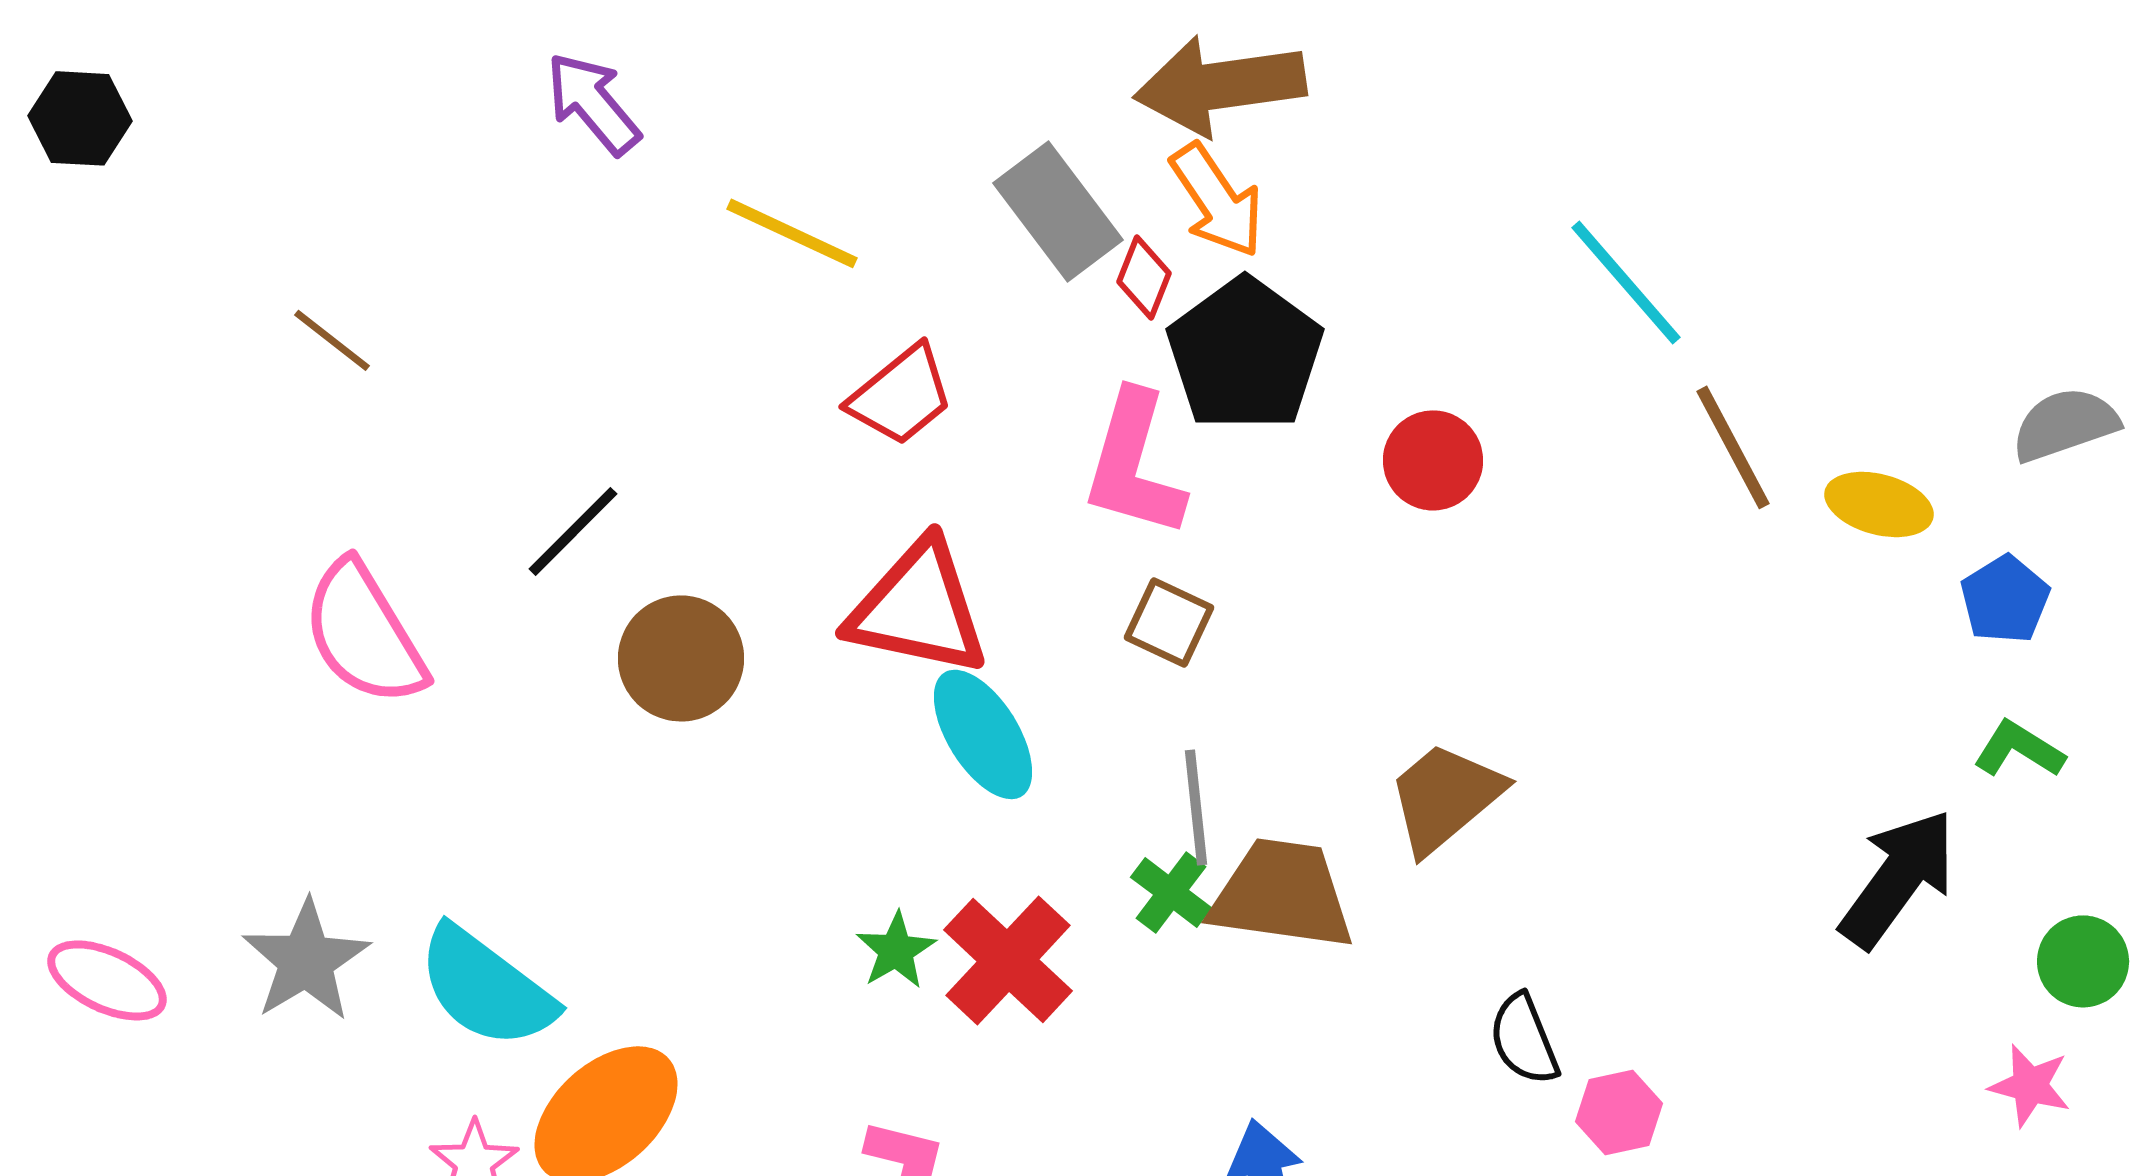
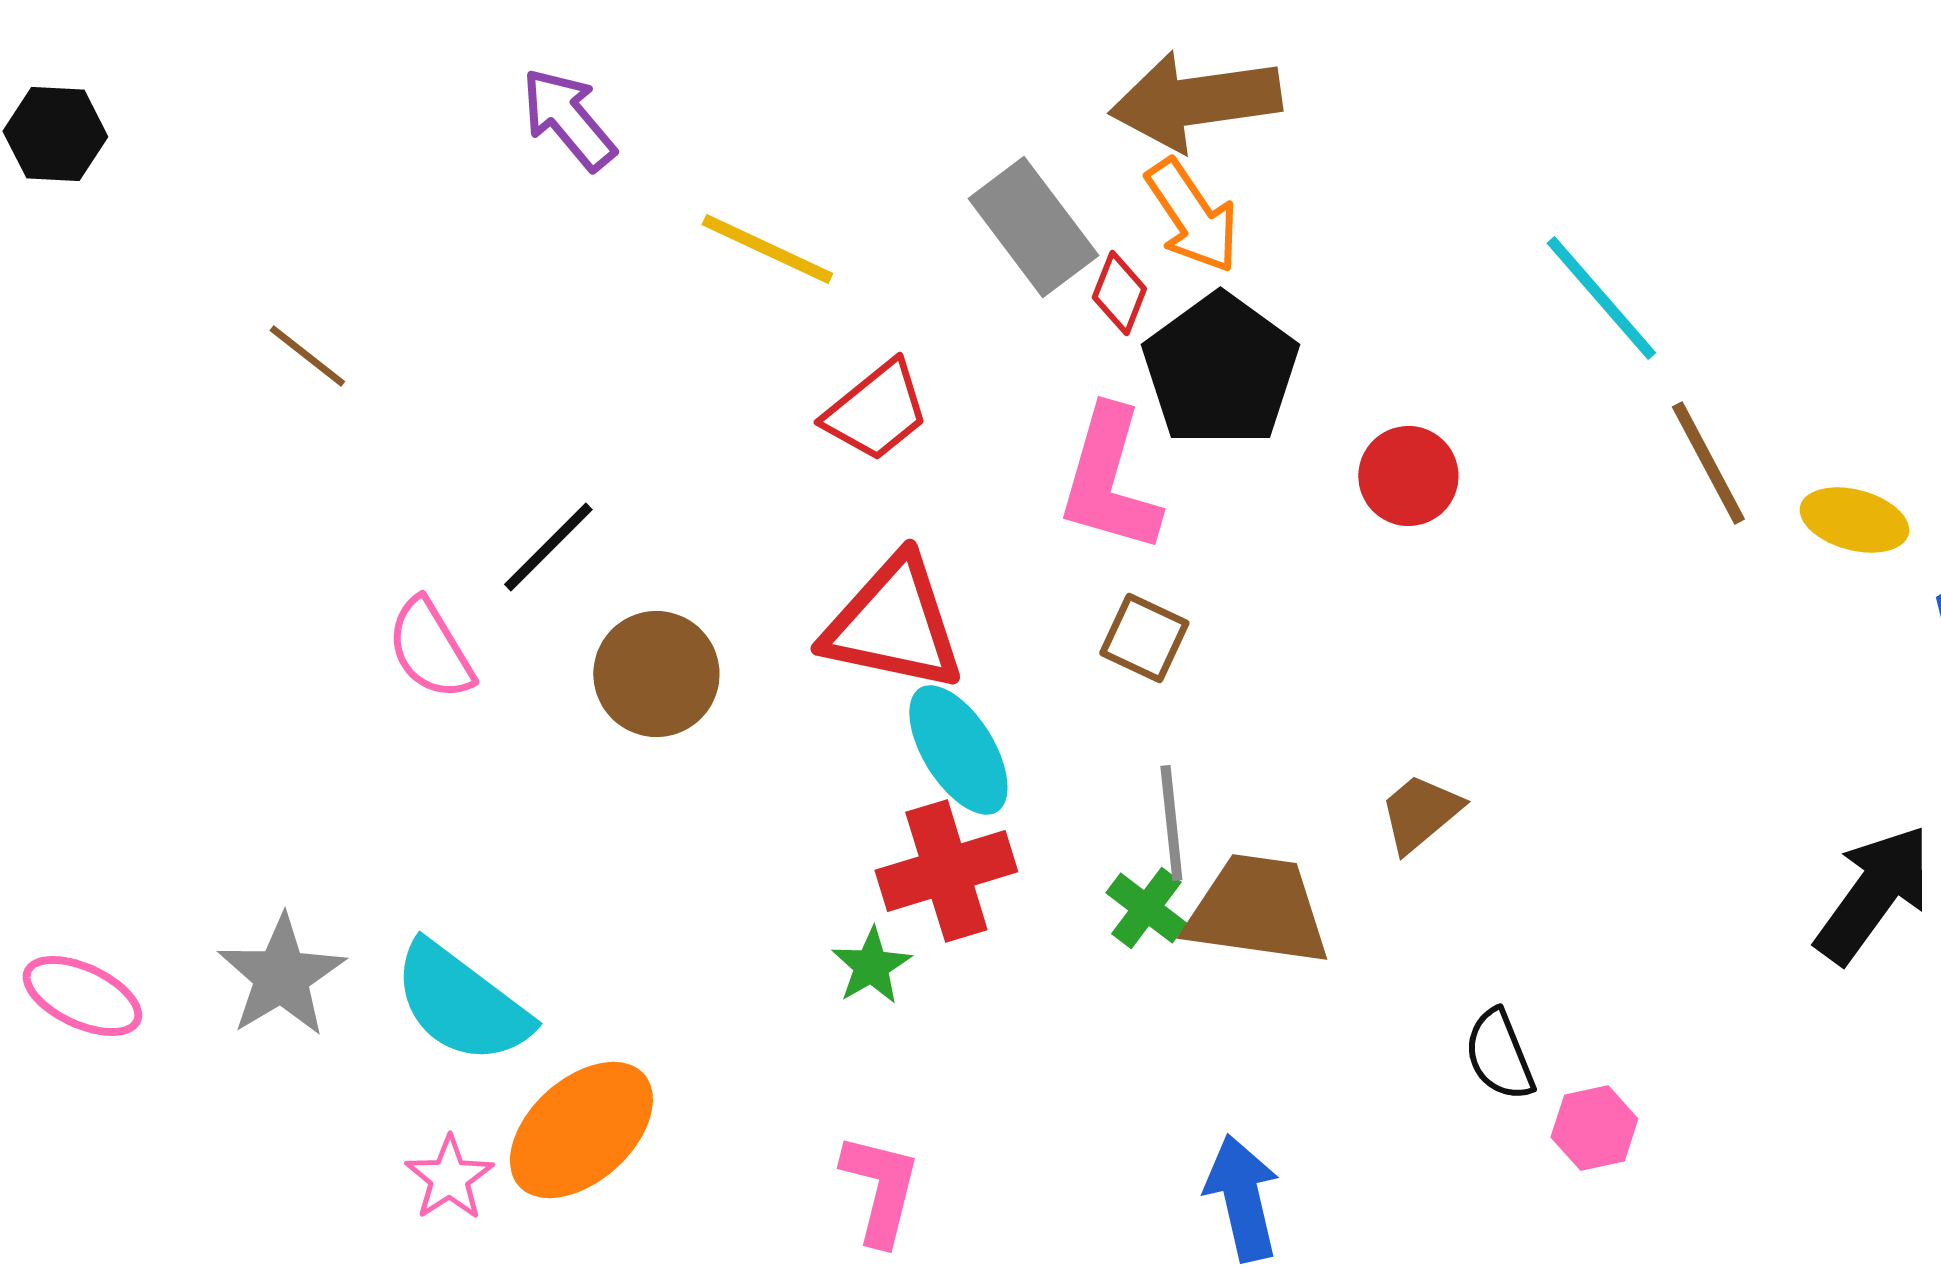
pink semicircle: (364, 633) -> (430, 649), moved, size x0.7
brown trapezoid: (1445, 797) -> (1420, 813), size x0.7
red cross: (1008, 960) -> (946, 871), moved, turned 30

